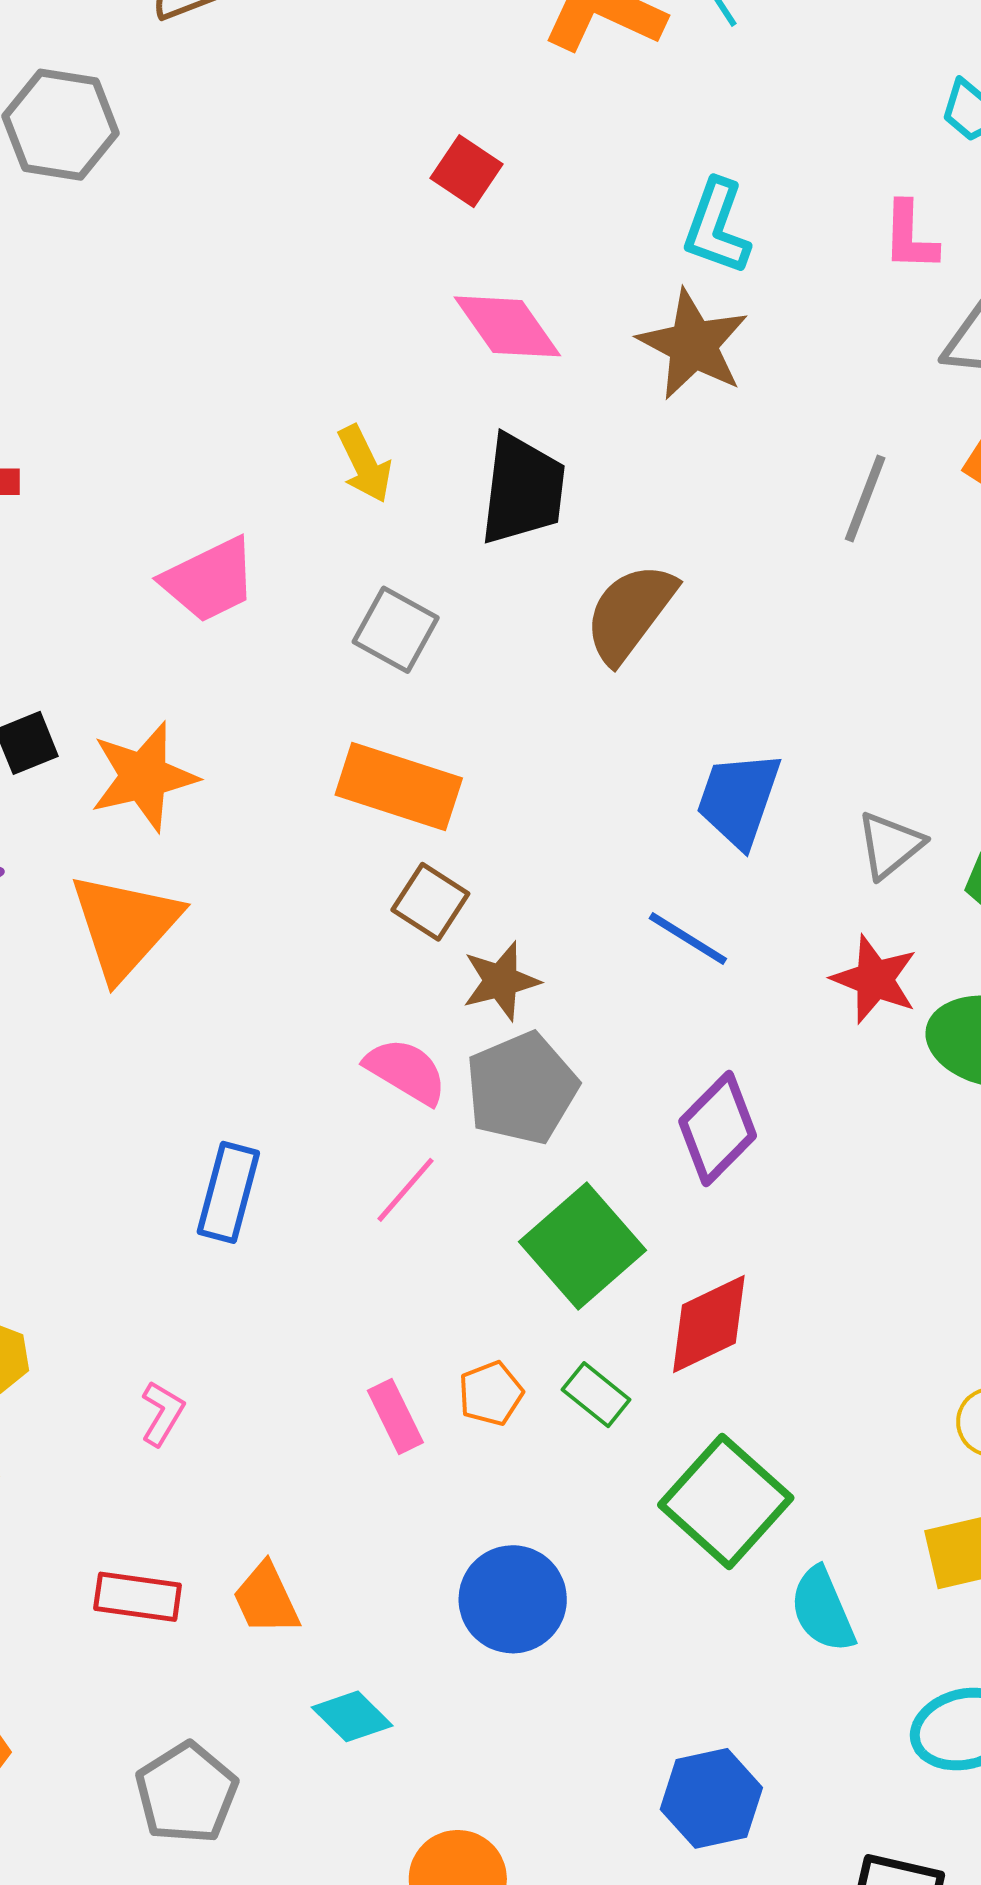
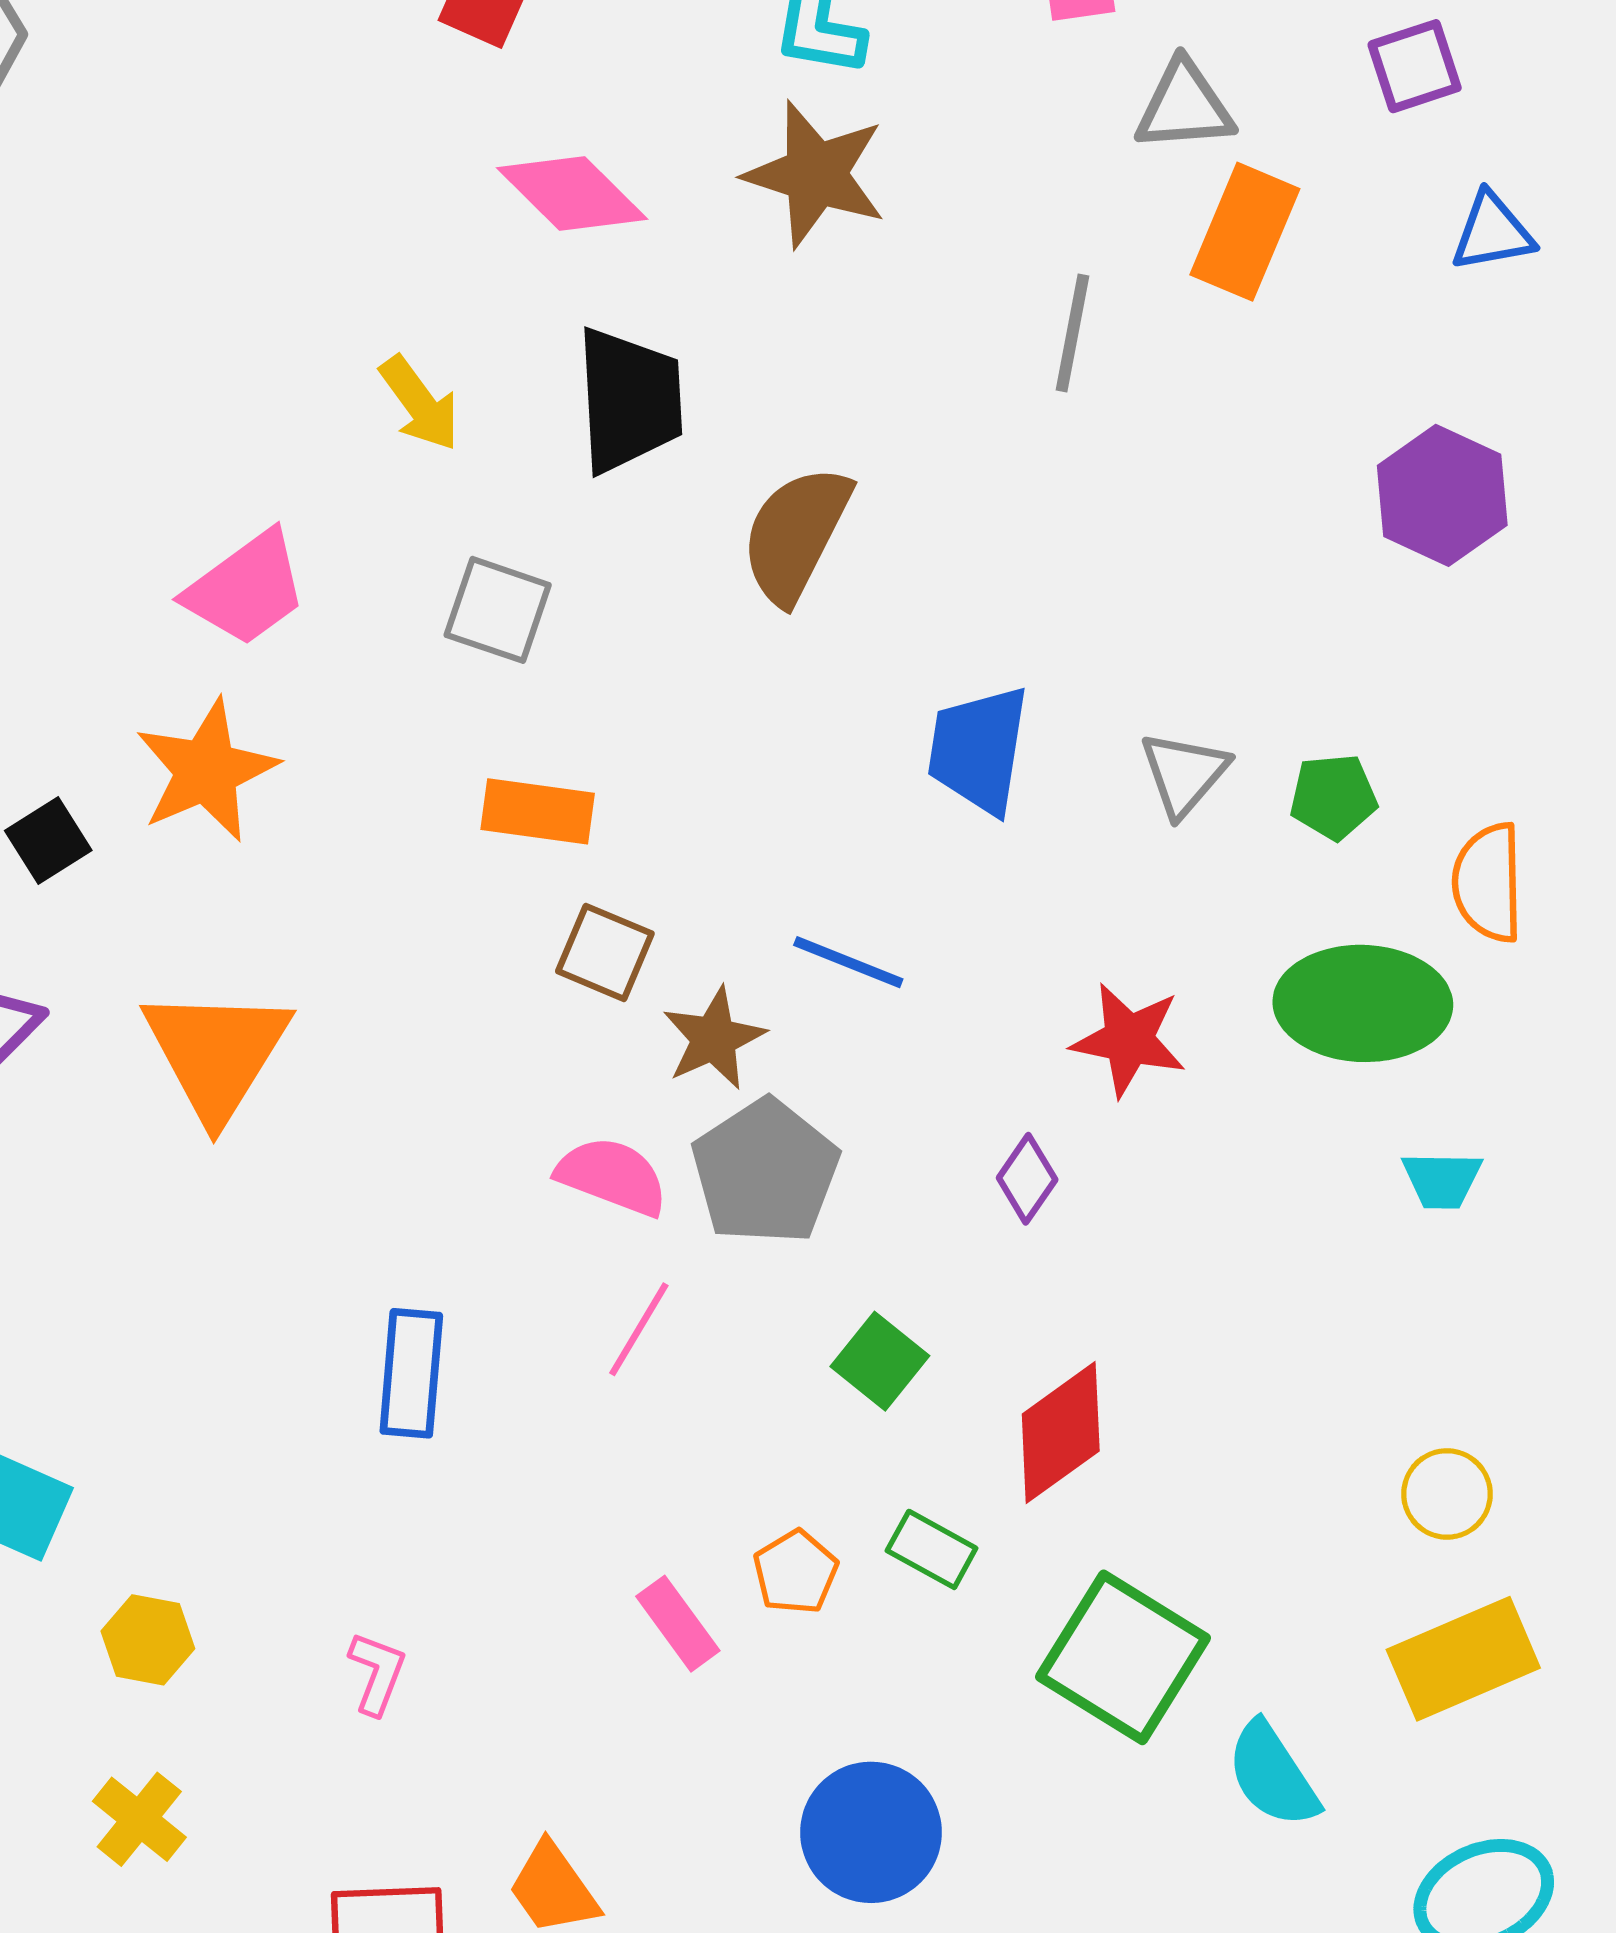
orange star: (144, 777) -> (206, 771), moved
orange rectangle: (399, 787) -> (538, 811), size x0.7
blue line: (688, 939) -> (848, 962), moved
red star: (875, 979) -> (1129, 1040), moved
purple diamond: (718, 1129) -> (1027, 1179), size x0.6
green square: (582, 1246) -> (880, 1361), size x0.6

